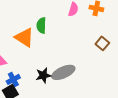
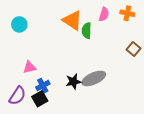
green semicircle: (41, 25) -> (87, 31), moved
orange triangle: (24, 37) -> (72, 20), moved

